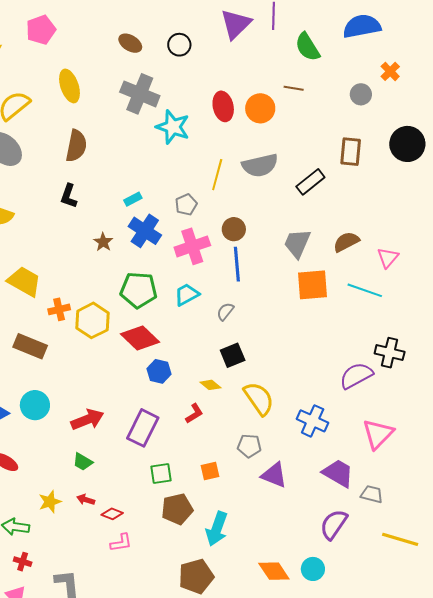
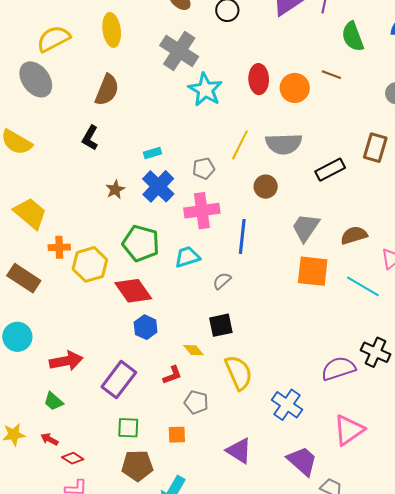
brown circle: (234, 229) -> (266, 187), moved
gray pentagon: (249, 446) -> (196, 402), moved

